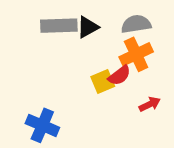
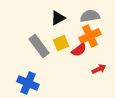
gray rectangle: (59, 26) -> (39, 46), moved, turned 55
yellow square: (103, 82) -> (61, 43), moved

